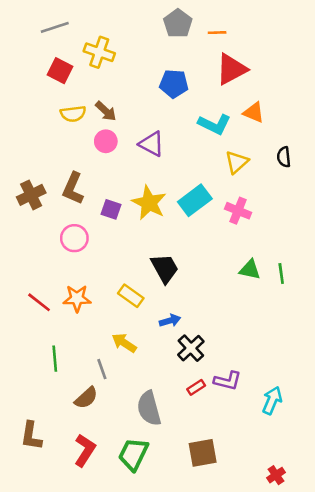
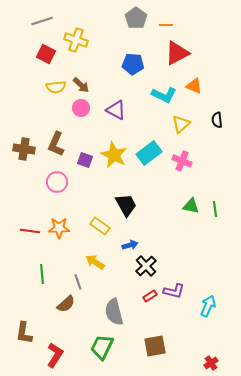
brown cross: (31, 195) -> (24, 149), turned 35
red line: (39, 302) -> (30, 231), turned -30
red L-shape: (85, 450) -> (55, 355), moved

